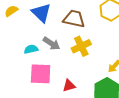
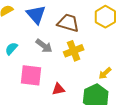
cyan semicircle: (31, 49) -> (11, 49), moved, turned -40

